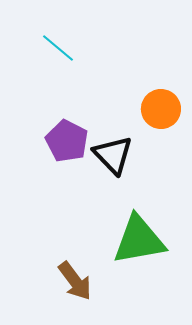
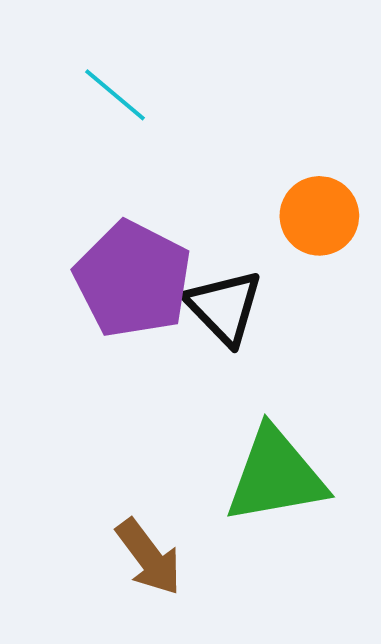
purple pentagon: (67, 141) -> (133, 279), size x1.4

